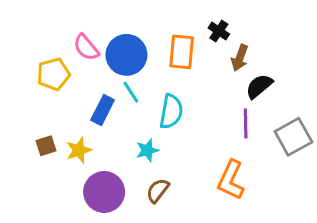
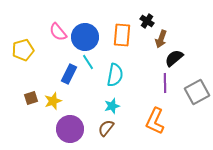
yellow pentagon: (53, 74) -> (23, 50), moved
cyan star: (147, 150) -> (112, 106), moved

